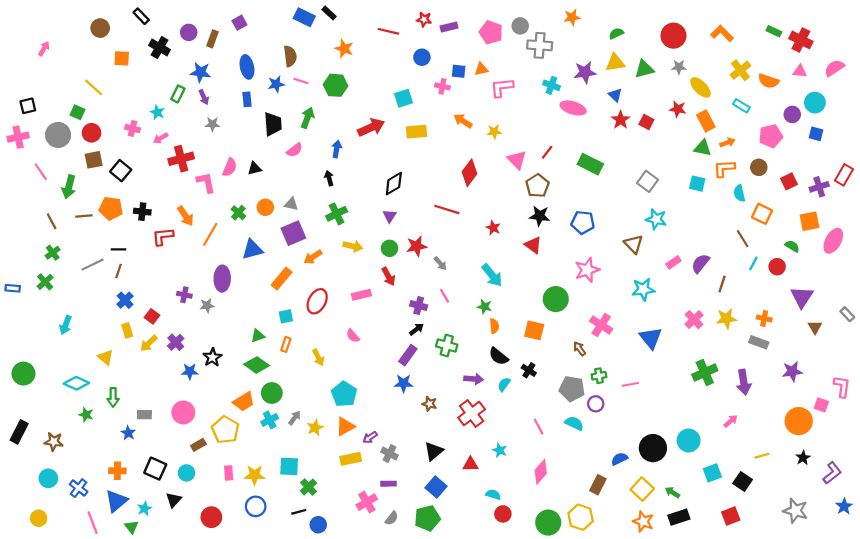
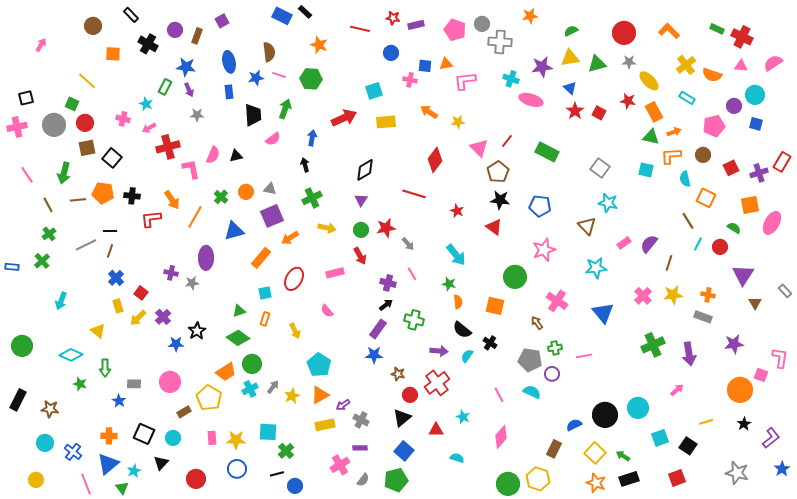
pink line: (41, 172) -> (27, 175), moved
red circle: (503, 514) -> (410, 395), moved

